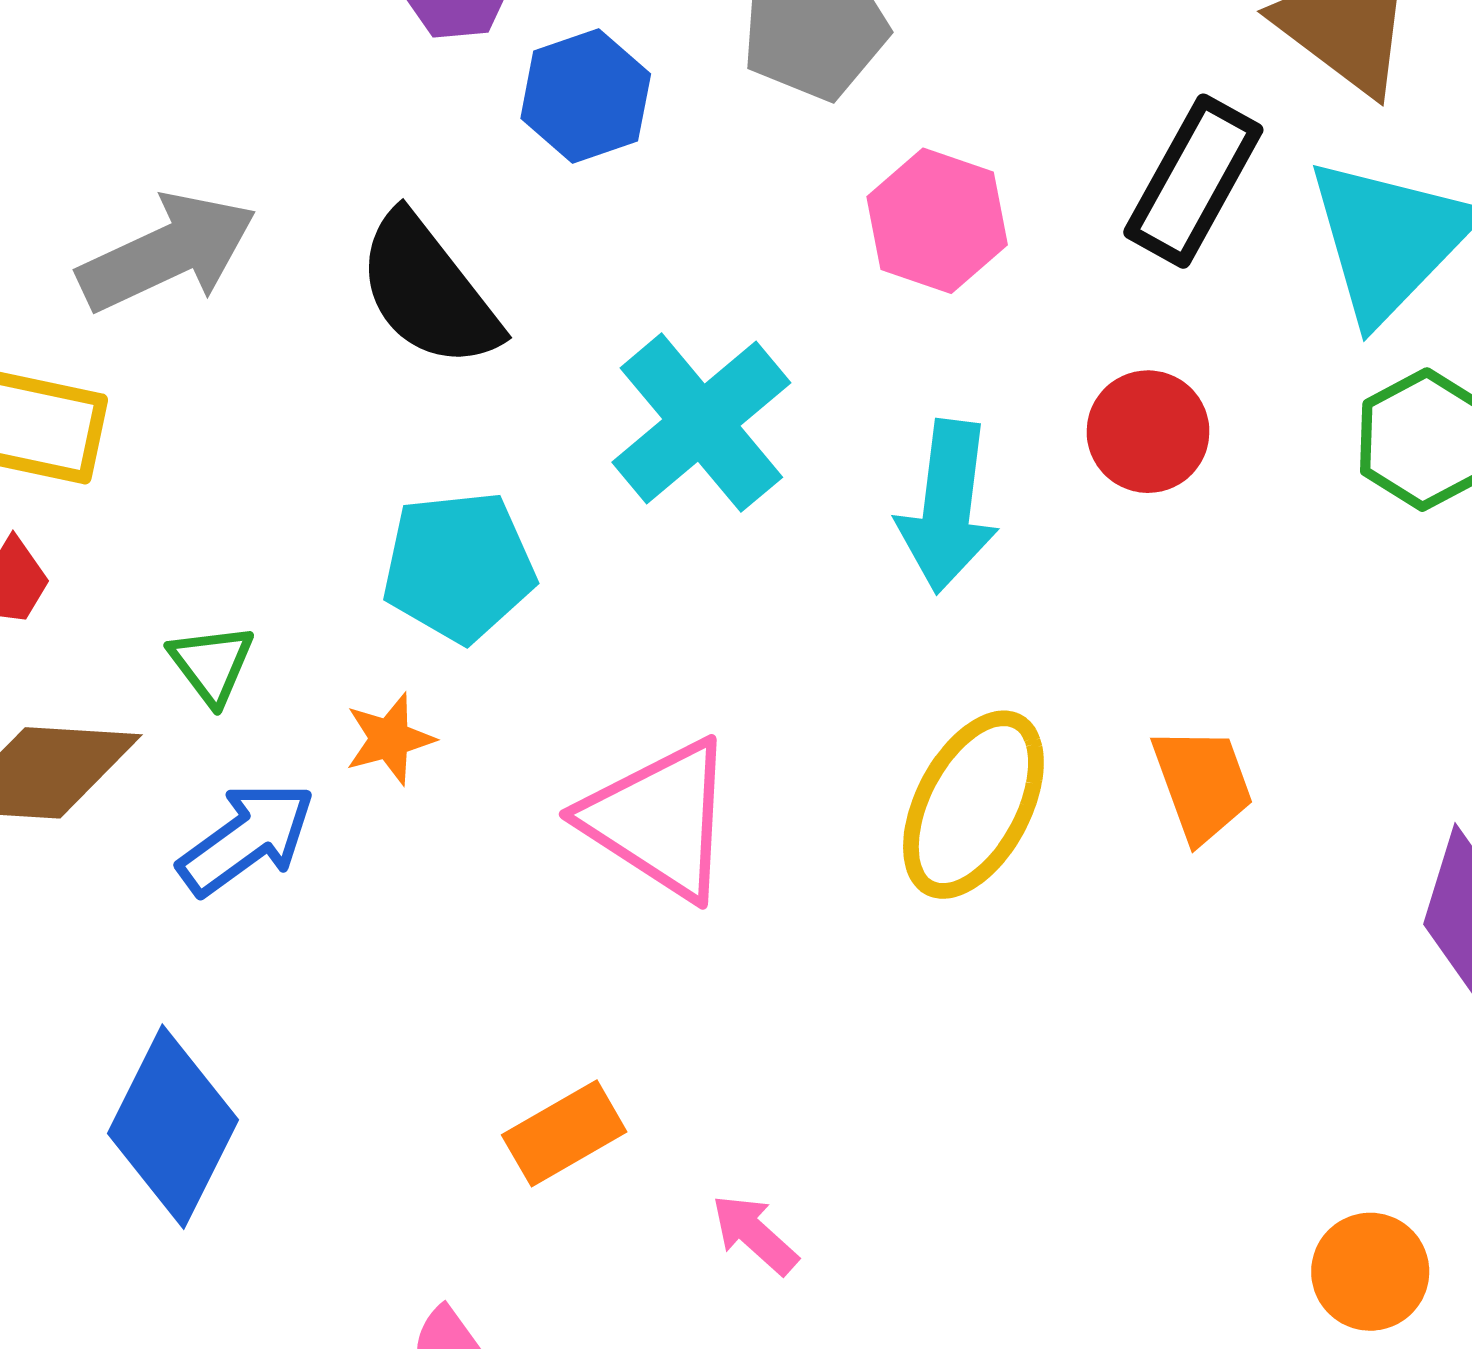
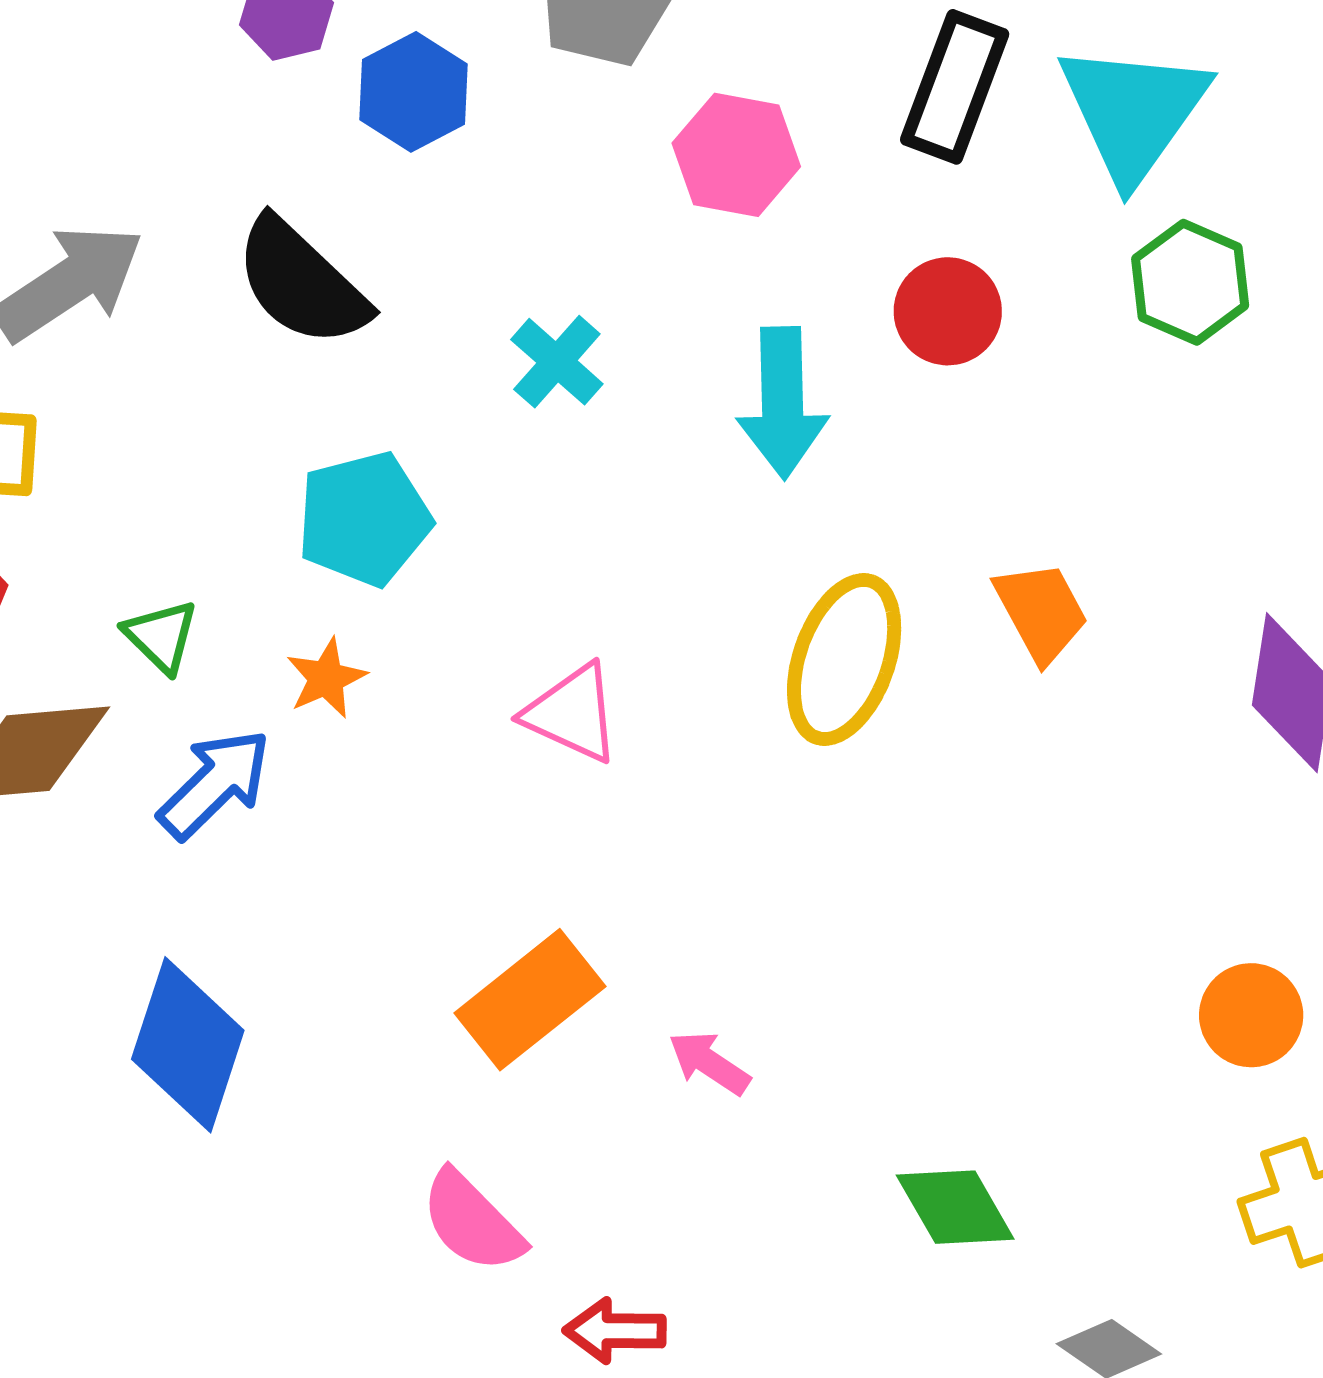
cyan cross: (701, 423) -> (557, 362), size x0.6
pink triangle: (659, 819) -> (572, 713), size x0.7
orange rectangle: (564, 1133) -> (530, 1000), size x1.4

